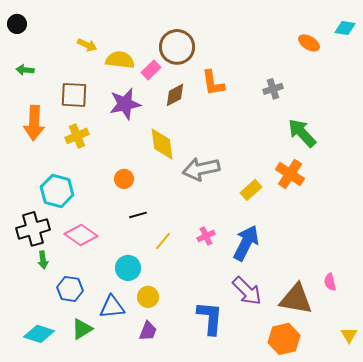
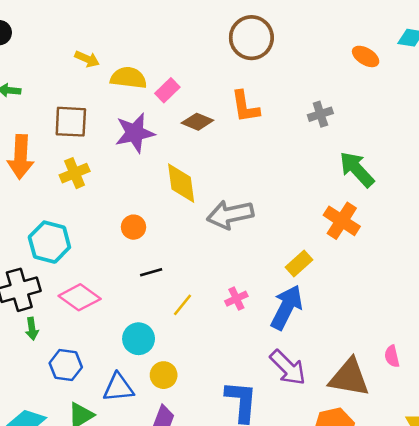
brown circle: (177, 47) -> (251, 38), moved
brown diamond: (175, 95) -> (197, 122), turned 50
yellow rectangle: (251, 190) -> (299, 263), moved

